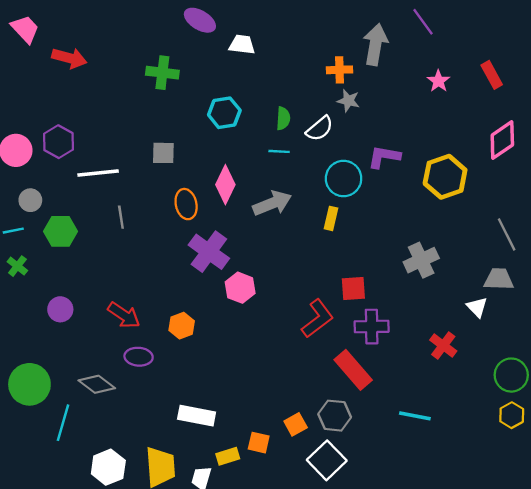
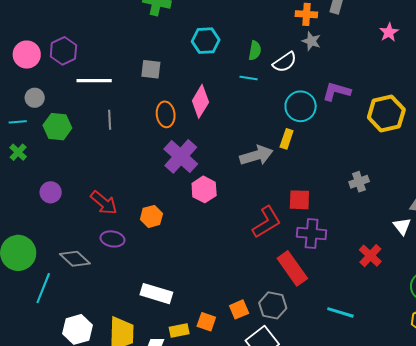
gray arrow: (272, 203) -> (256, 155), moved
gray cross: (421, 260) -> (359, 182), size x0.7

